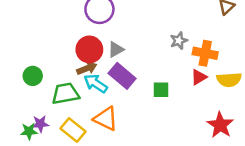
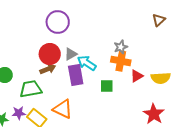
orange cross: (205, 53) -> (121, 61), moved
purple rectangle: (122, 76) -> (76, 75), turned 40
cyan arrow: (96, 83) -> (87, 63), moved
purple star: (40, 124) -> (19, 113), moved

